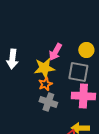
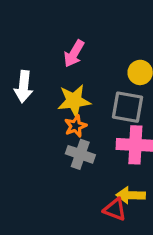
pink arrow: (55, 52) -> (74, 54), moved

